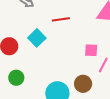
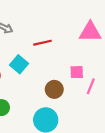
brown circle: (83, 84) -> (54, 89), moved

